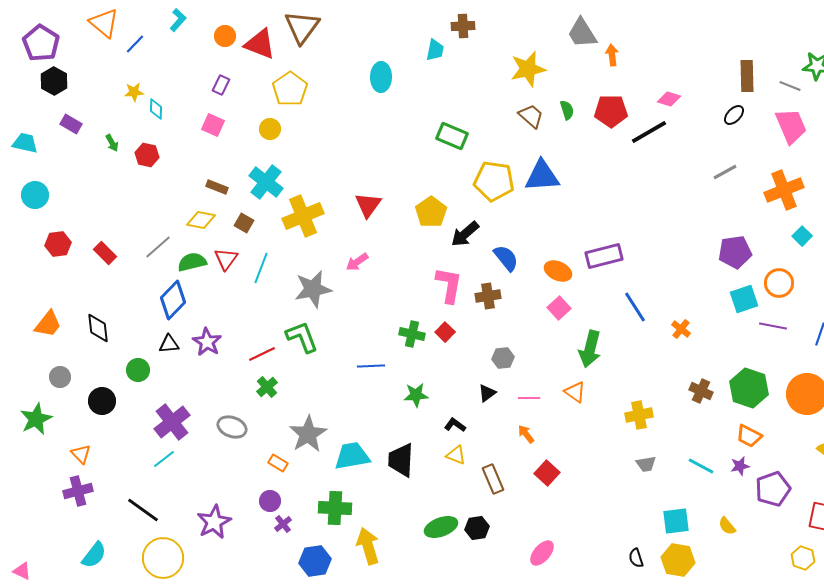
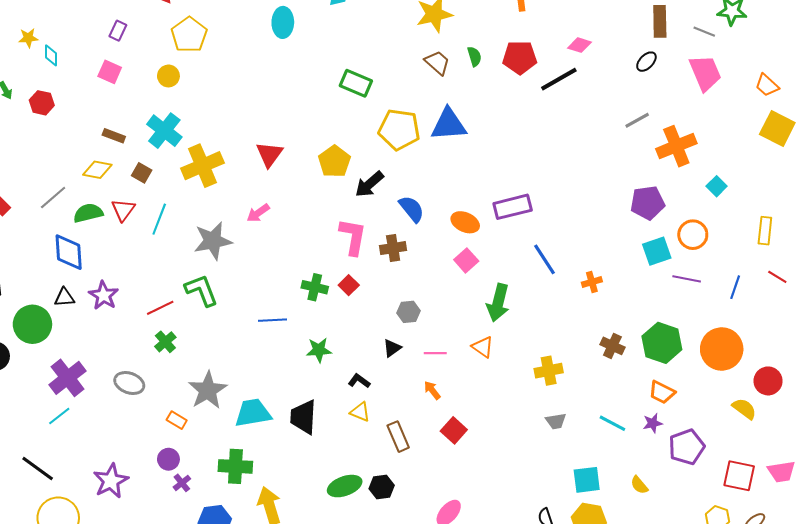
orange cross: (784, 190) -> (676, 146), moved
blue diamond: (173, 300) -> (69, 252), turned -48
orange cross: (681, 329) -> (592, 282), turned 36
green circle: (138, 370) -> (32, 324), size x1.6

